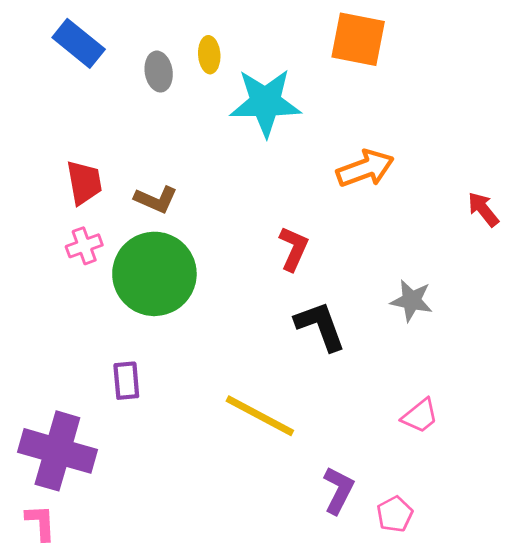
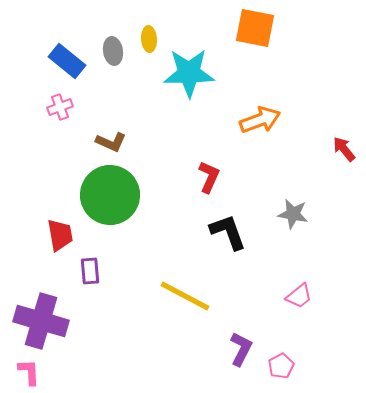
blue rectangle: (79, 43) -> (67, 61), moved
red trapezoid: (84, 183) -> (60, 235), moved
pink cross: (84, 246) -> (60, 107), moved

